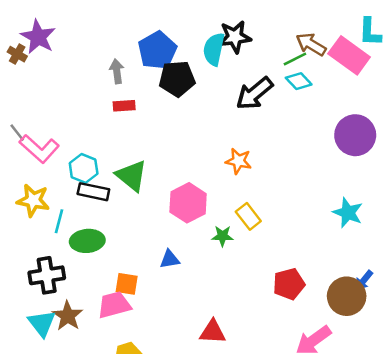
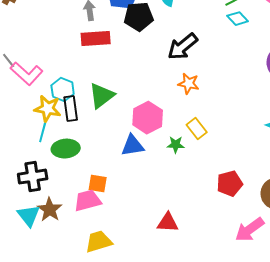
black arrow: (254, 93) -> (183, 47), moved
red rectangle: (124, 106) -> (96, 39), size x1.6
green triangle: (132, 176) -> (102, 96), turned 44
black rectangle: (93, 192) -> (71, 109), turned 70
yellow star: (33, 200) -> (48, 109), moved
blue triangle: (170, 259) -> (133, 146), moved, size x1.4

